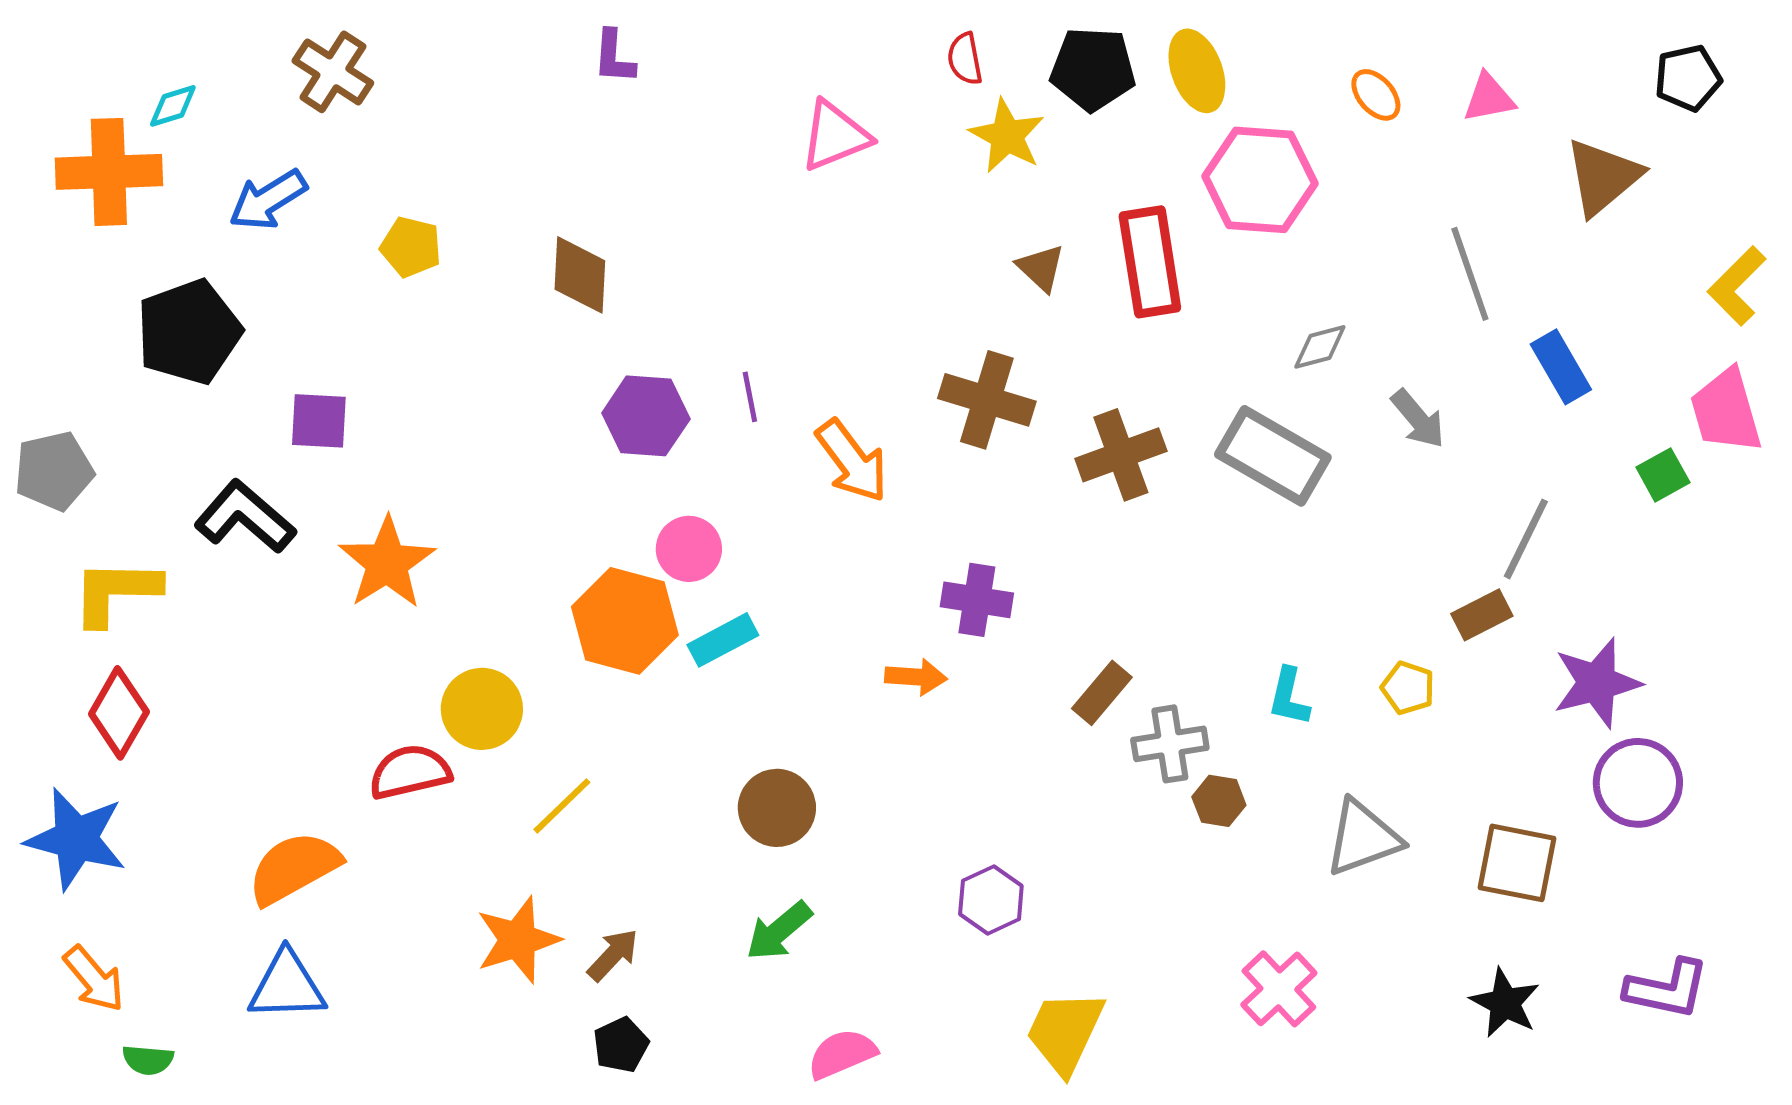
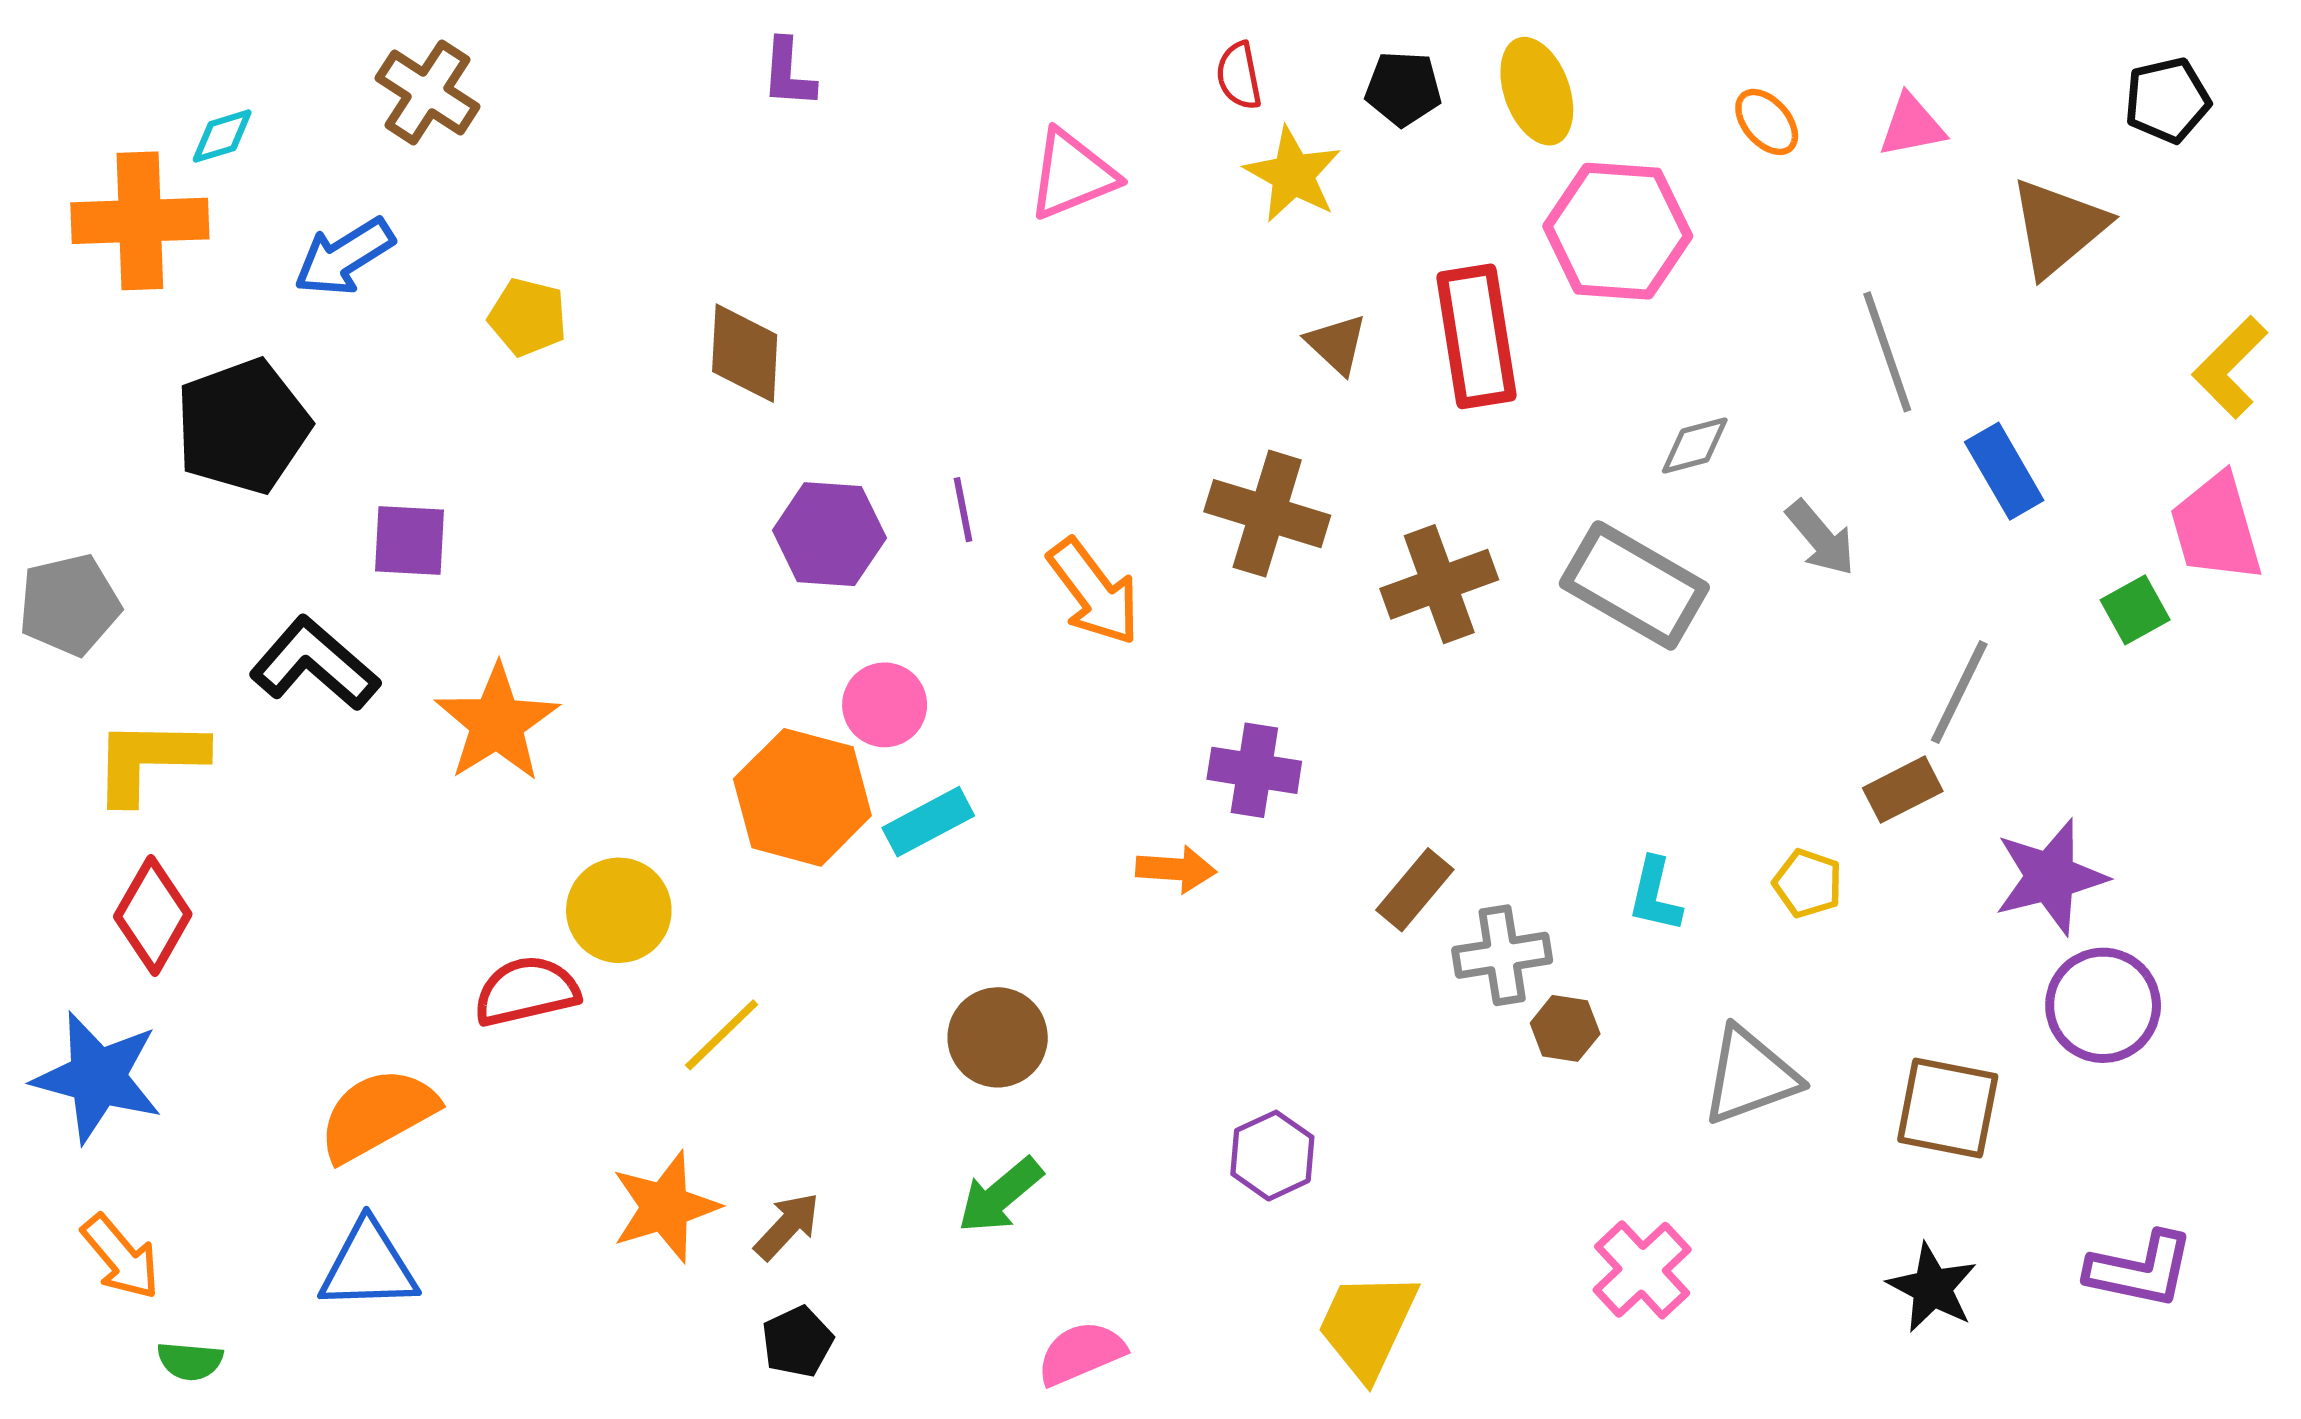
black pentagon: (1093, 69) -> (1403, 89), size x0.7

